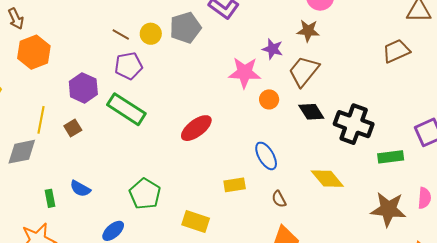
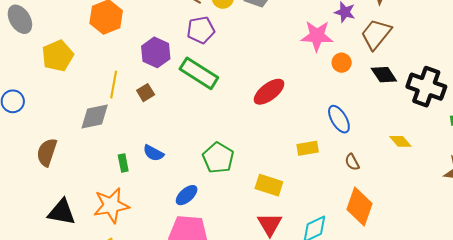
yellow diamond: (327, 179) -> (400, 141), size x0.7

